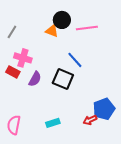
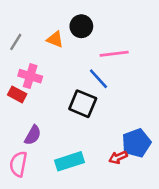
pink line: (87, 28) -> (114, 54), moved
orange triangle: (52, 31) -> (55, 39), moved
purple semicircle: (35, 79) -> (33, 135), moved
cyan rectangle: (53, 123) -> (70, 161), size x1.5

